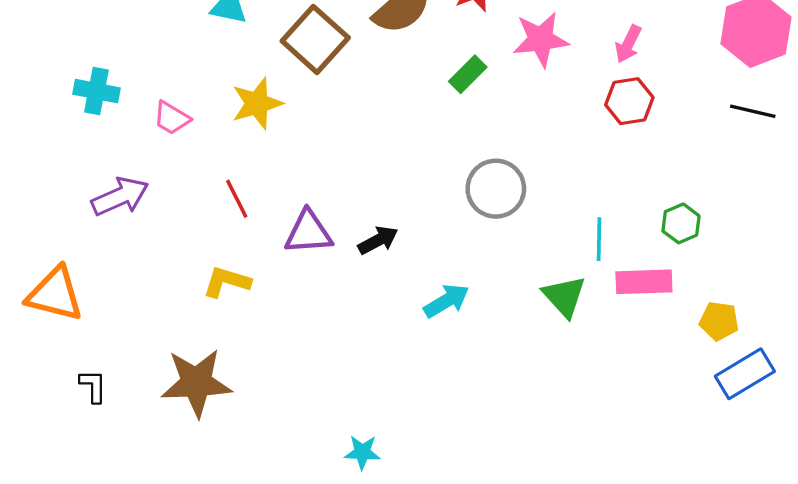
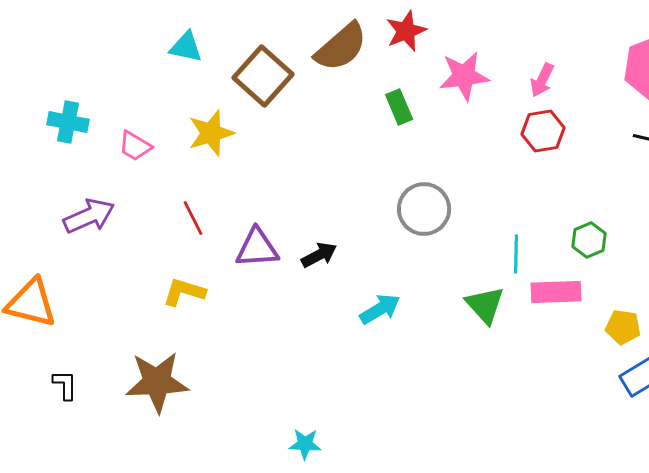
green rectangle: (468, 74) -> (399, 107), turned -68

